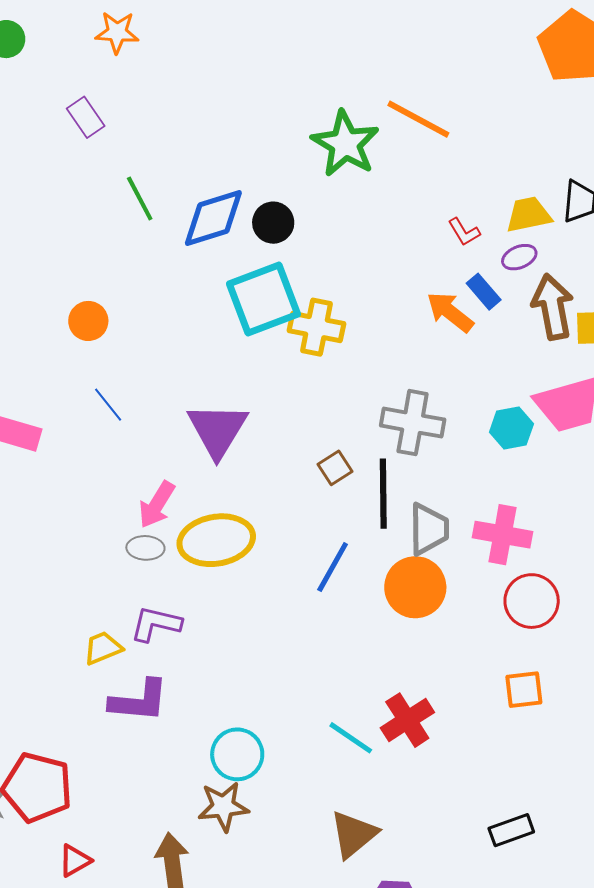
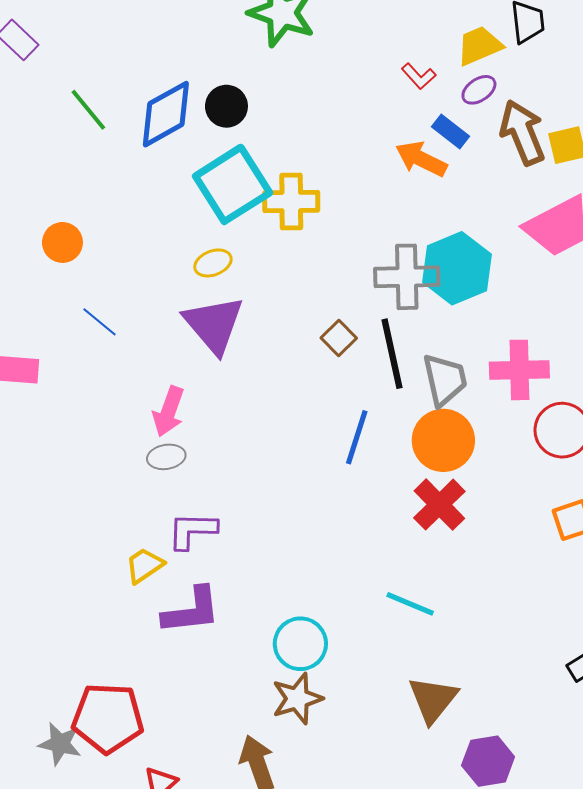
cyan hexagon: (511, 428) -> (457, 268), moved, size x1.6
yellow ellipse: (216, 540) -> (213, 263), moved, size x0.5
red cross: (407, 720) -> (439, 505), moved

